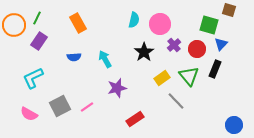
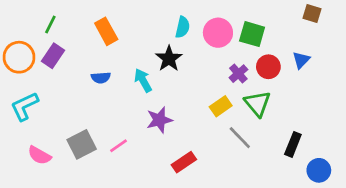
orange circle: (14, 25) -> (19, 57), moved
green square: (209, 25) -> (252, 34), moved
purple cross: (174, 45) -> (238, 74), moved
black star: (144, 52) -> (169, 59), moved
black rectangle: (215, 69) -> (293, 144), moved
cyan L-shape: (33, 78) -> (24, 106), moved

